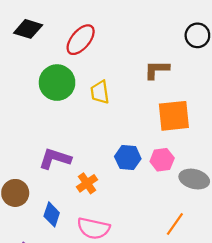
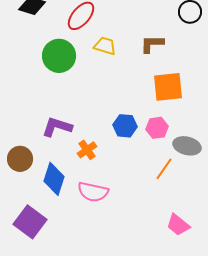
yellow trapezoid: (100, 92) -> (105, 46), moved, turned 115
blue diamond: (52, 214) -> (54, 179), size x1.4
orange line: (175, 224) -> (164, 169), moved

